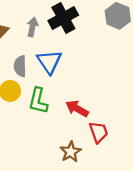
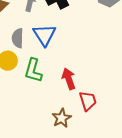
red arrow: (77, 109) -> (69, 79), turned 40

